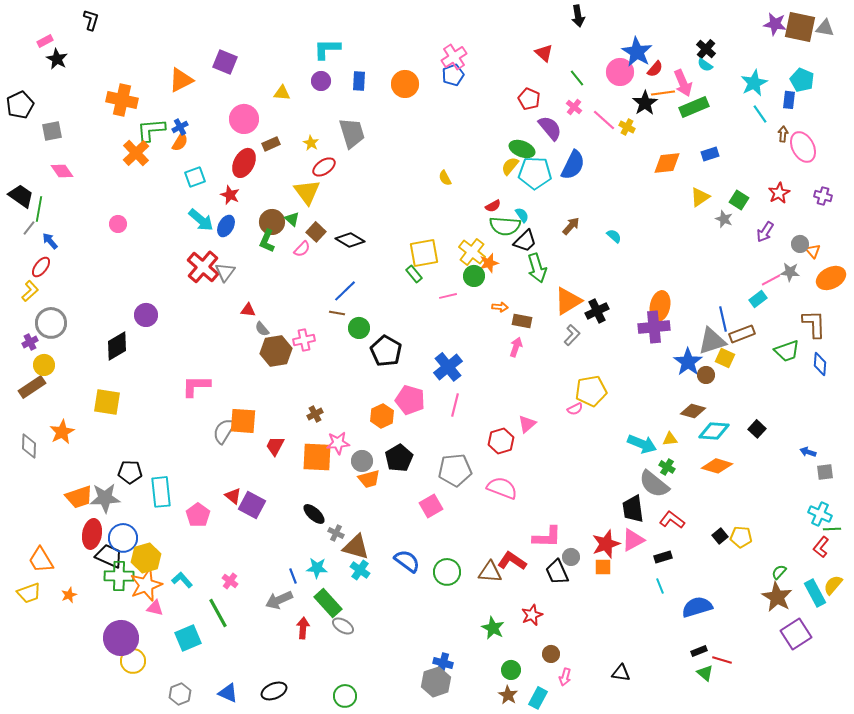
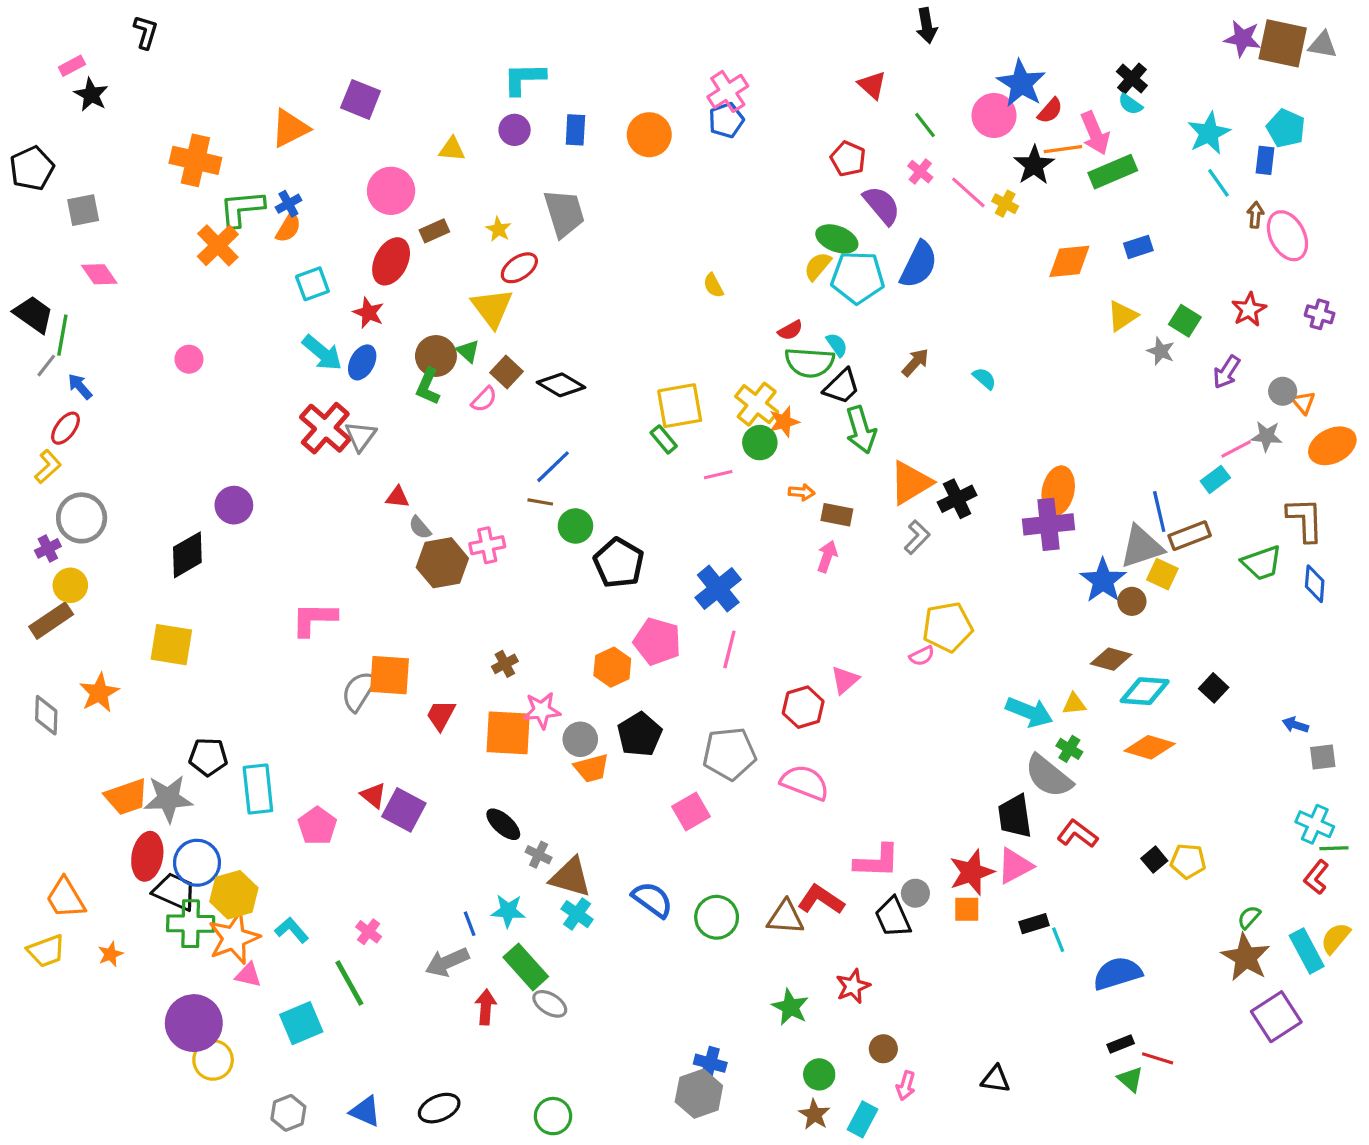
black rectangle: (663, 557) -> (1034, 924), moved

